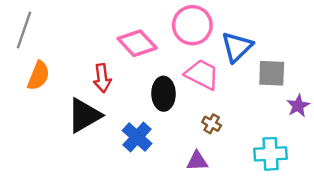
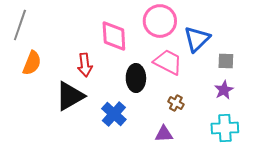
pink diamond: (137, 43) -> (114, 36), turned 40
gray square: (272, 73) -> (226, 61), size x0.7
purple star: (298, 106) -> (224, 90), moved

